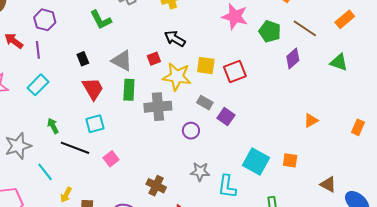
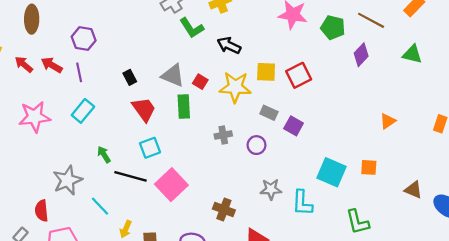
green L-shape: (101, 20) -> (192, 28), moved
red square: (154, 59) -> (200, 82), moved, turned -32
gray cross: (158, 107) -> (223, 135), moved, size x0.6
pink square: (111, 159) -> (171, 185), size x1.8

